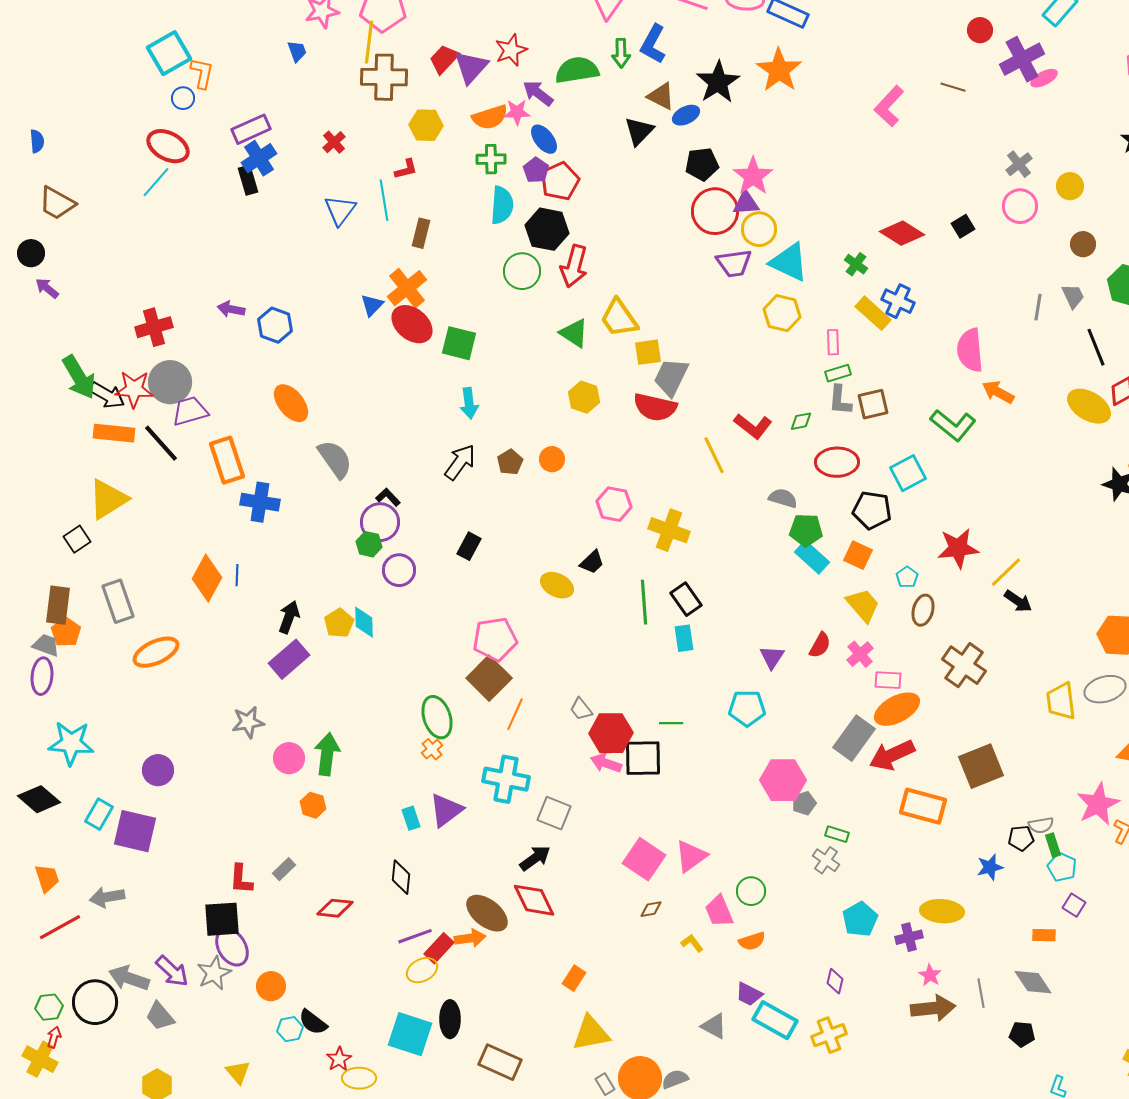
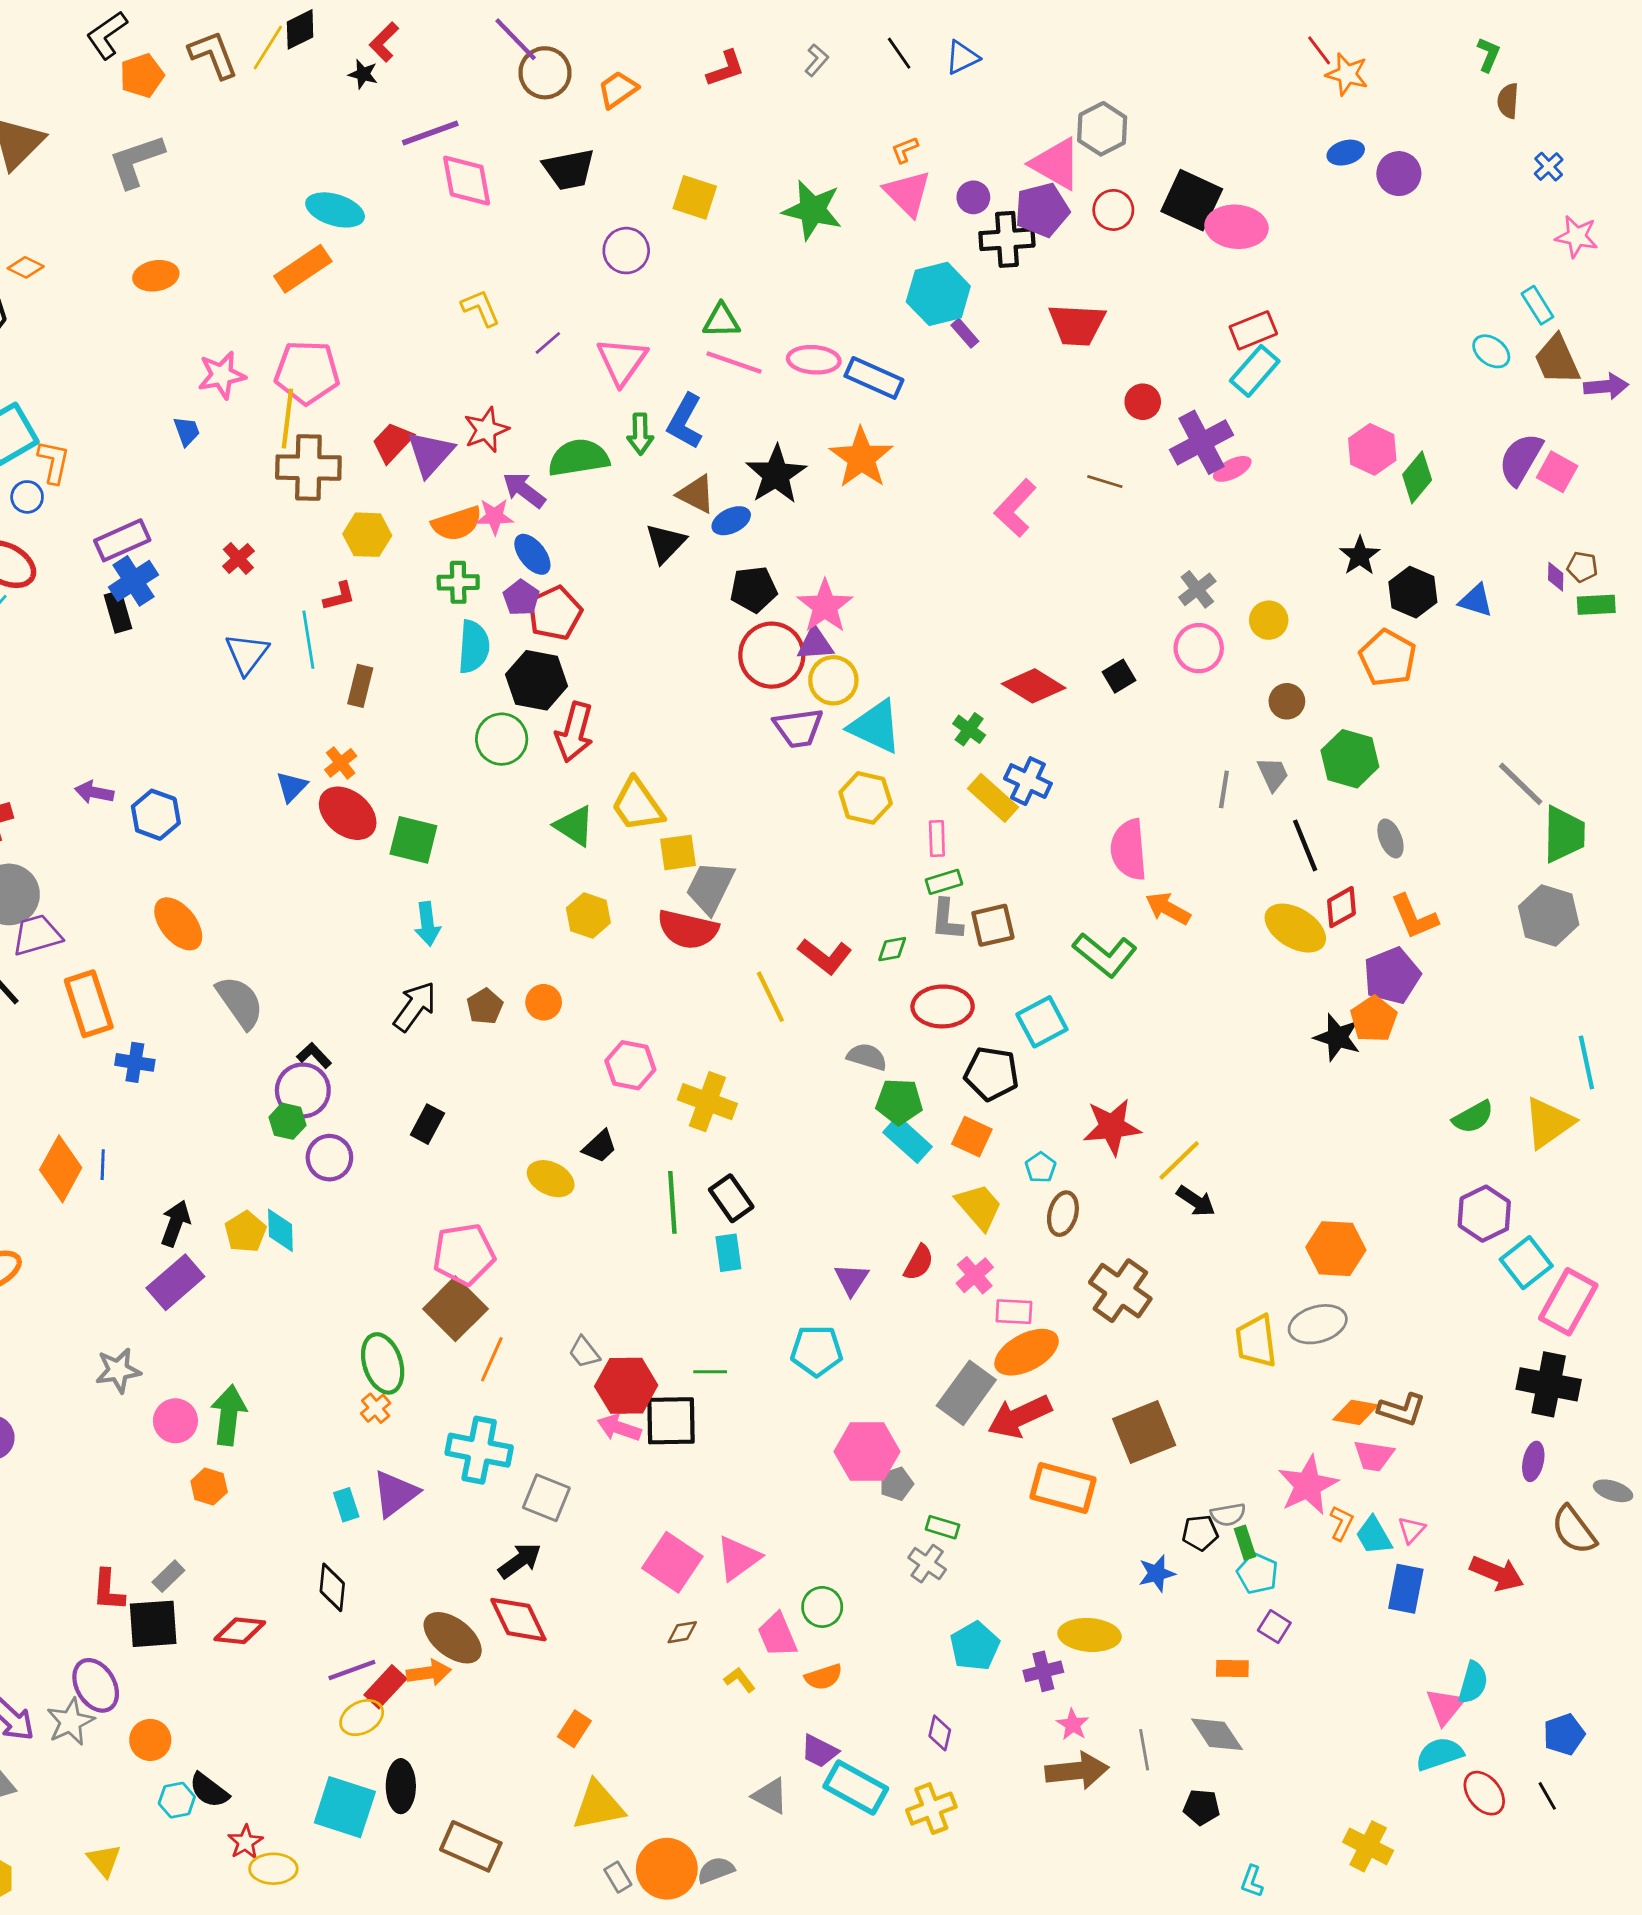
orange cross: (407, 288) -> (341, 763), size x0.6
blue cross: (260, 502) -> (135, 1062), size x0.7
black square: (222, 919) -> (153, 1624), moved

